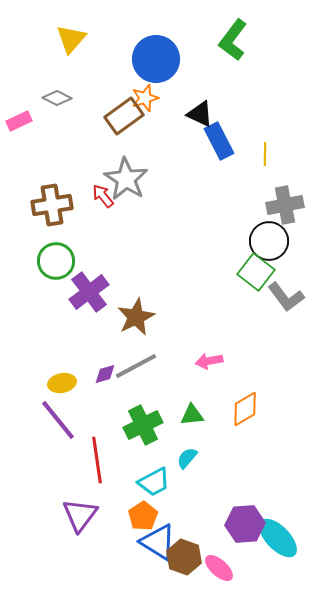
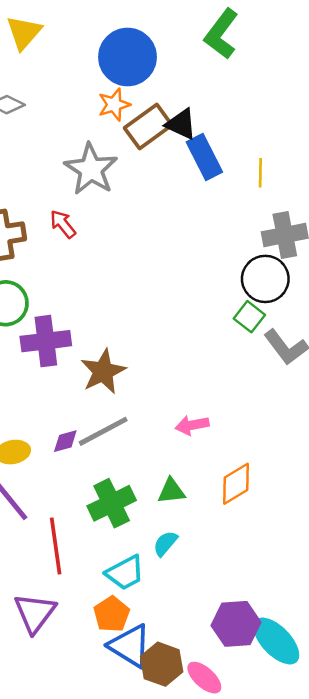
brown rectangle: (124, 116) -> (148, 126), moved
gray star: (126, 179) -> (91, 169), moved
green square: (256, 272) -> (249, 317), size x0.7
purple cross: (89, 292) -> (46, 341), turned 30

